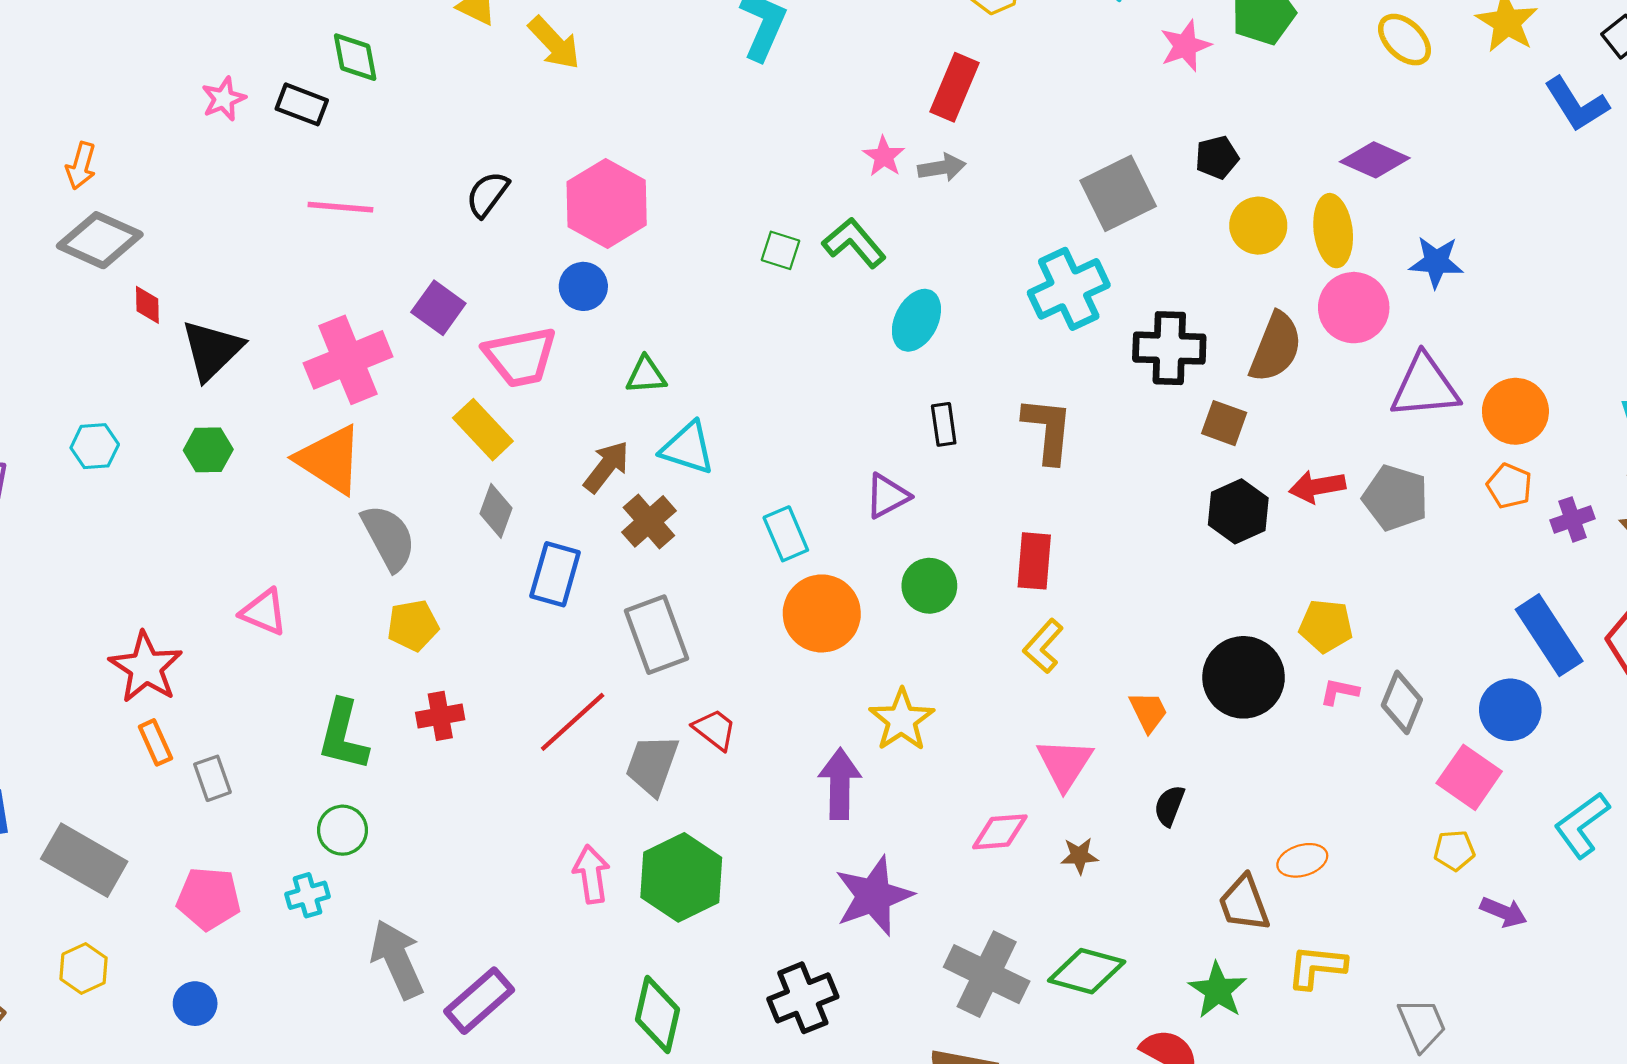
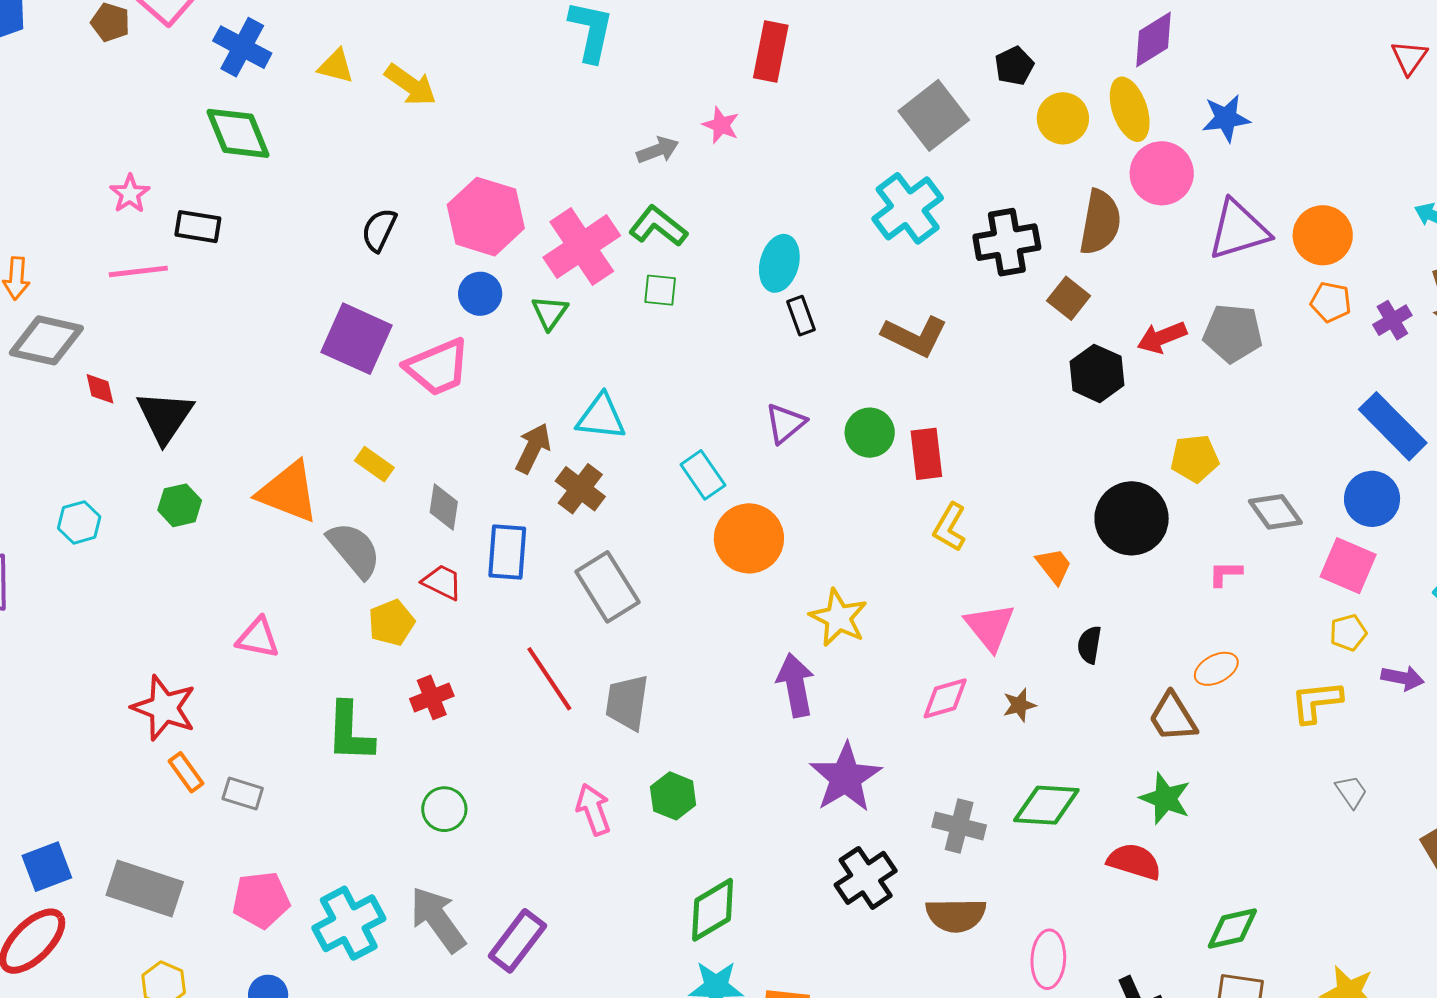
green diamond: (355, 57) -> (238, 133), size x1.4
black rectangle: (302, 104) -> (198, 227), moved
purple diamond: (1375, 160) -> (1153, 39), turned -44
gray arrow: (942, 168) -> (658, 150), moved
pink line: (340, 207) -> (138, 271), moved
green L-shape: (854, 243) -> (658, 226), moved
green square: (781, 250) -> (660, 290), moved
purple square: (438, 308) -> (356, 339), size x1.5
pink cross: (348, 360) -> (582, 247), moved
green triangle: (646, 375) -> (550, 313), moved, turned -39
brown square: (1224, 423) -> (1069, 298), turned 30
black rectangle: (944, 424) -> (801, 316), moved
yellow rectangle: (483, 430) -> (374, 464), moved, size x0.7
brown L-shape: (1048, 430) -> (915, 336), turned 122
green circle: (929, 586) -> (870, 433), moved
pink L-shape: (1339, 692) -> (1225, 573), moved
gray diamond: (1402, 702) -> (1275, 512), turned -46
red line: (573, 722) -> (549, 679), turned -70
red trapezoid: (715, 729) -> (442, 582), moved
gray rectangle: (212, 778) -> (243, 793), turned -42
green circle: (343, 830) -> (444, 809), moved
green hexagon: (681, 877) -> (673, 796), size x0.6
cyan cross: (308, 895) -> (349, 923), moved, size x1.8
yellow L-shape: (1317, 967) -> (1316, 702), moved
gray cross: (987, 974) -> (959, 826), size x0.7
black cross: (803, 998) -> (866, 878), moved
green diamond: (658, 1015) -> (713, 910), moved, turned 58
gray trapezoid: (1422, 1025) -> (1351, 792), size x0.7

